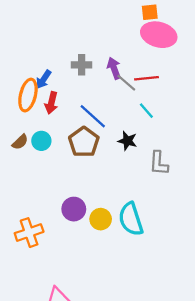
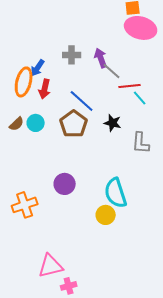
red line: (146, 78) -> (130, 86), moved
cyan line: (146, 111) -> (140, 98), moved
yellow circle: (101, 219) -> (106, 215), moved

